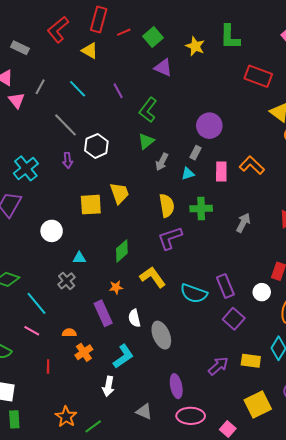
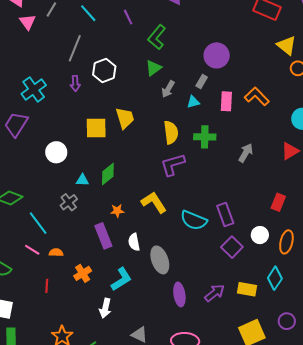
gray line: (66, 125) -> (75, 48), turned 64
green diamond: (122, 251) -> (108, 174), moved
white circle: (262, 292) -> (260, 235), moved
orange semicircle: (69, 333) -> (56, 253), moved
purple ellipse: (176, 386) -> (179, 294), moved

